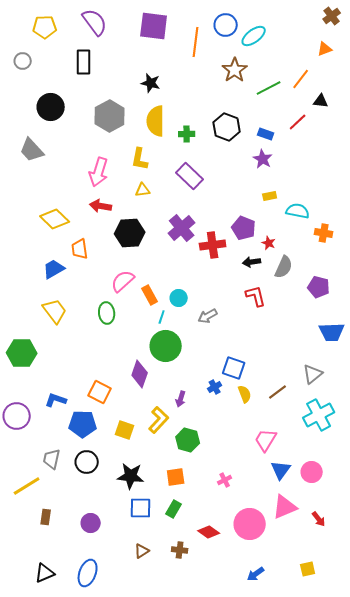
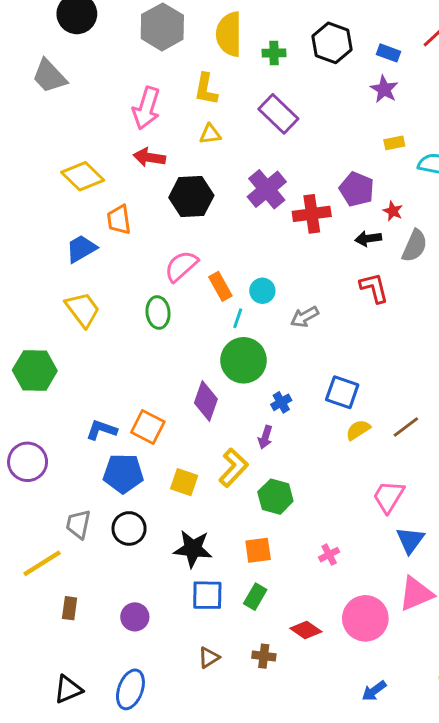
blue cross: (215, 387) -> (281, 402), moved
yellow semicircle: (245, 394) -> (358, 430), turned -102
blue L-shape: (56, 400) -> (101, 430), moved

